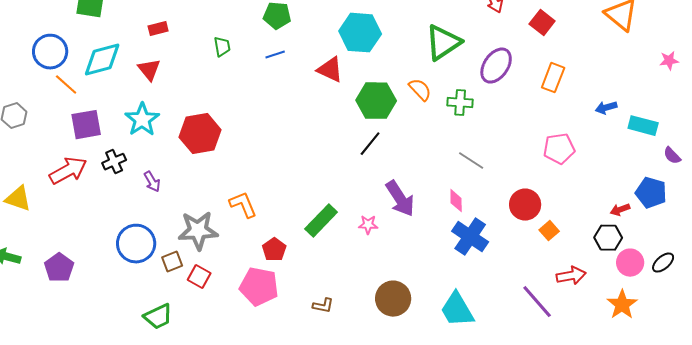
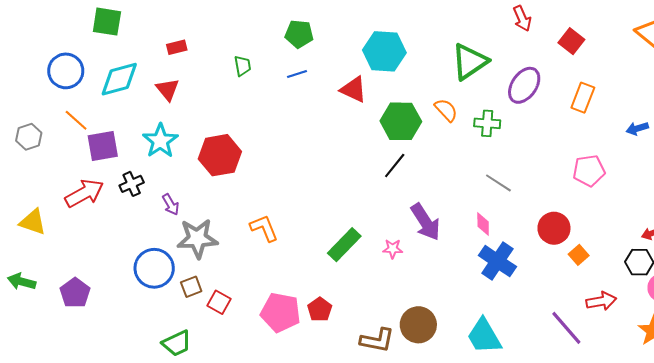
orange line: (66, 85) -> (76, 120), moved
gray star: (198, 231) -> (197, 238), moved
red pentagon: (274, 250) -> (320, 309), moved
brown L-shape: (323, 306) -> (377, 340), moved, size x1.6

